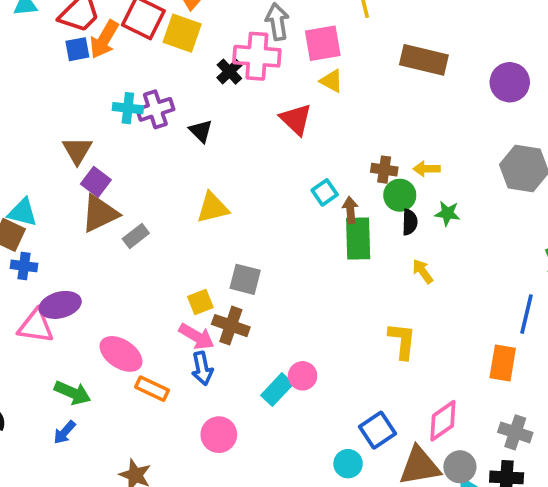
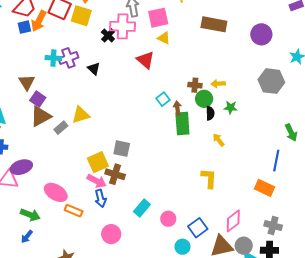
yellow triangle: (213, 208) -> (81, 115), moved
yellow square: (200, 302) -> (98, 162), size x1.5
orange rectangle: (503, 363) -> (264, 188), turned -72
pink circle: (303, 376) -> (168, 219), moved

